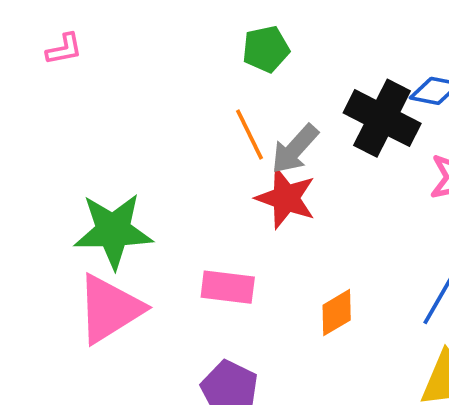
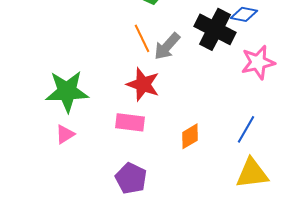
red star: (286, 198) -> (143, 84), moved
pink triangle: (110, 309) -> (65, 134), size x0.5

